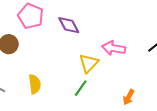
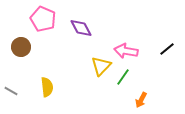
green line: (81, 88) -> (123, 77), moved

